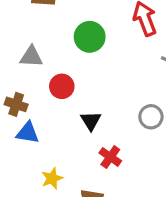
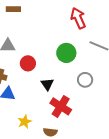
green circle: (90, 37) -> (66, 53), moved
red cross: (110, 157) -> (61, 106), size x1.5

